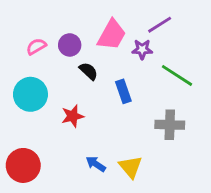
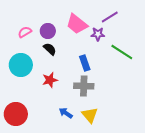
pink trapezoid: (112, 35) -> (77, 24), turned 100
black semicircle: (89, 71) -> (50, 49), moved
gray cross: (170, 125) -> (84, 86), moved

